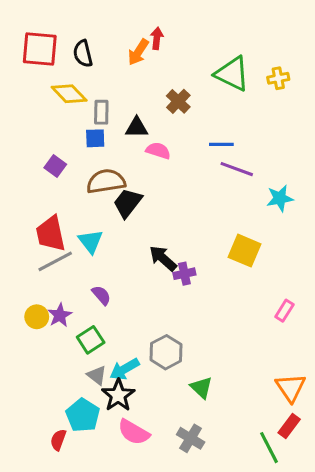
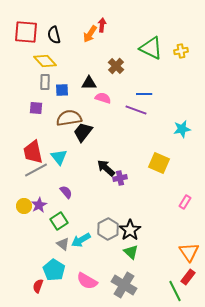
gray rectangle: (101, 112) -> (45, 82), moved
purple square: (55, 166) -> (36, 108), turned -32
purple line: (237, 169) -> (136, 110), moved
black star: (118, 395) -> (130, 230), moved
gray cross: (191, 438) -> (124, 285), size x1.4

